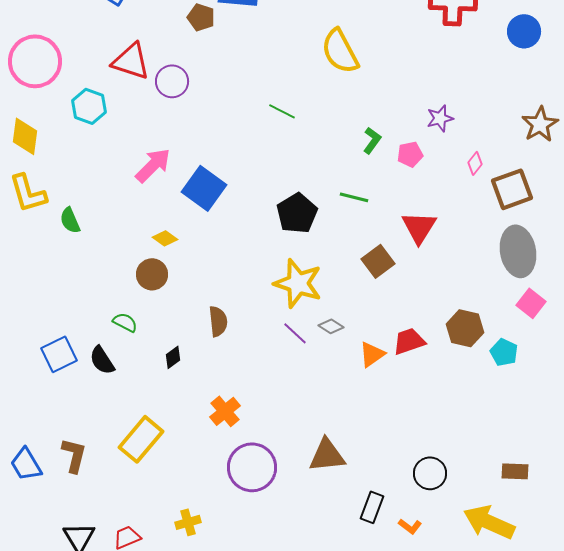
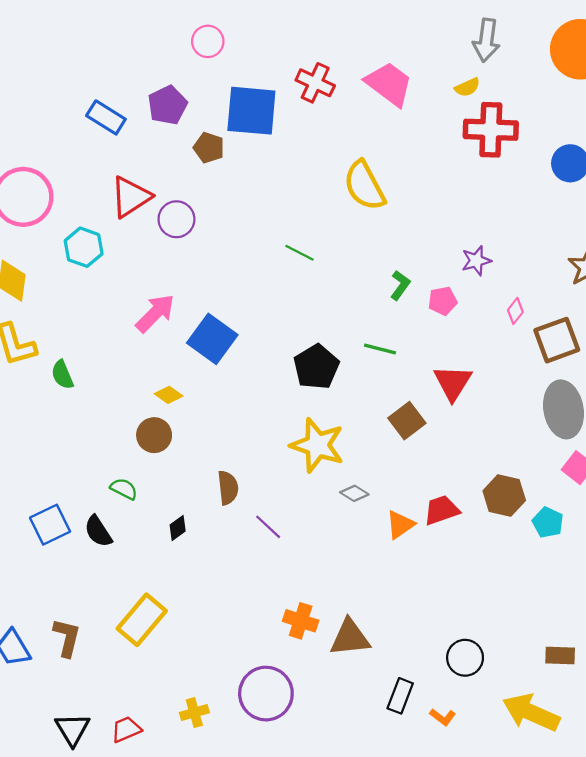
red triangle: (131, 61) -> (131, 197), turned -51
purple line: (295, 333) -> (268, 527), moved
orange cross: (225, 411) -> (301, 621), moved, turned -32
purple circle: (252, 467) -> (266, 694), moved

